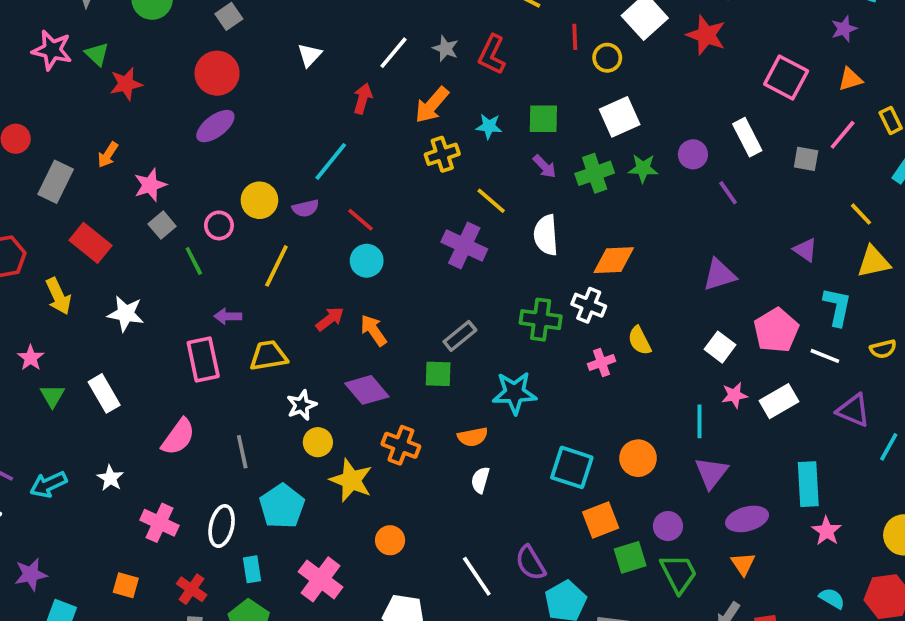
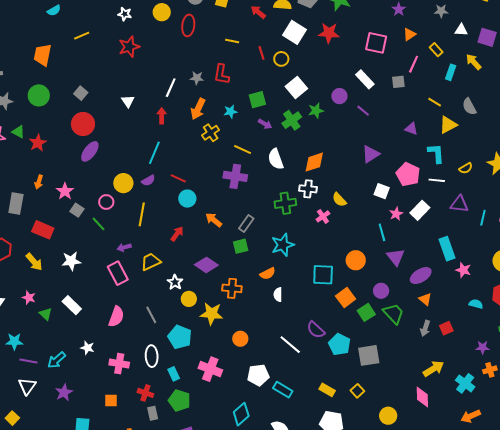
orange arrow: (374, 330) -> (214, 220), moved
purple star: (31, 574) -> (64, 392), moved

